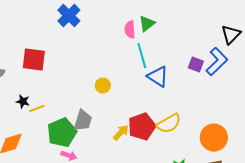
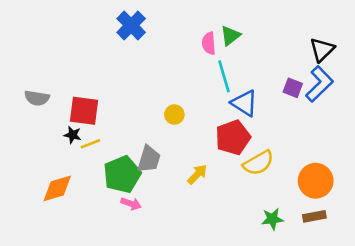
black triangle: (231, 35) -> (322, 50), moved
red square: (34, 60) -> (84, 111), moved
red pentagon: (142, 127) -> (233, 137), moved

